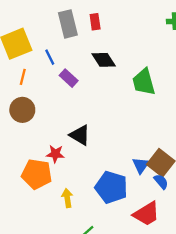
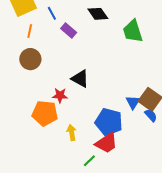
red trapezoid: (146, 214) -> (107, 143), moved

